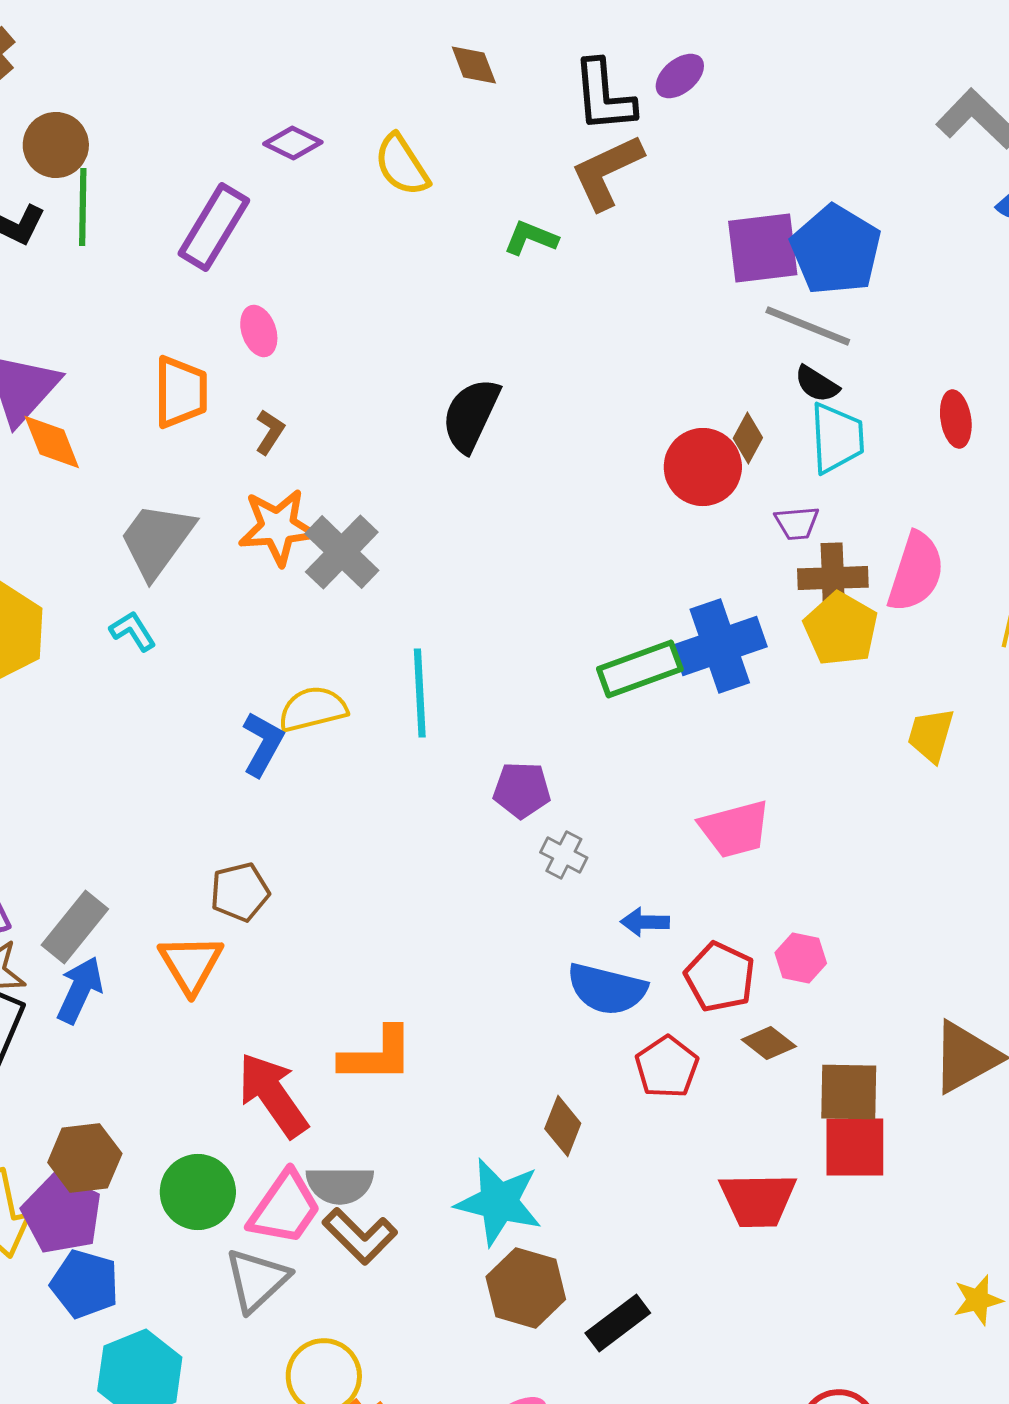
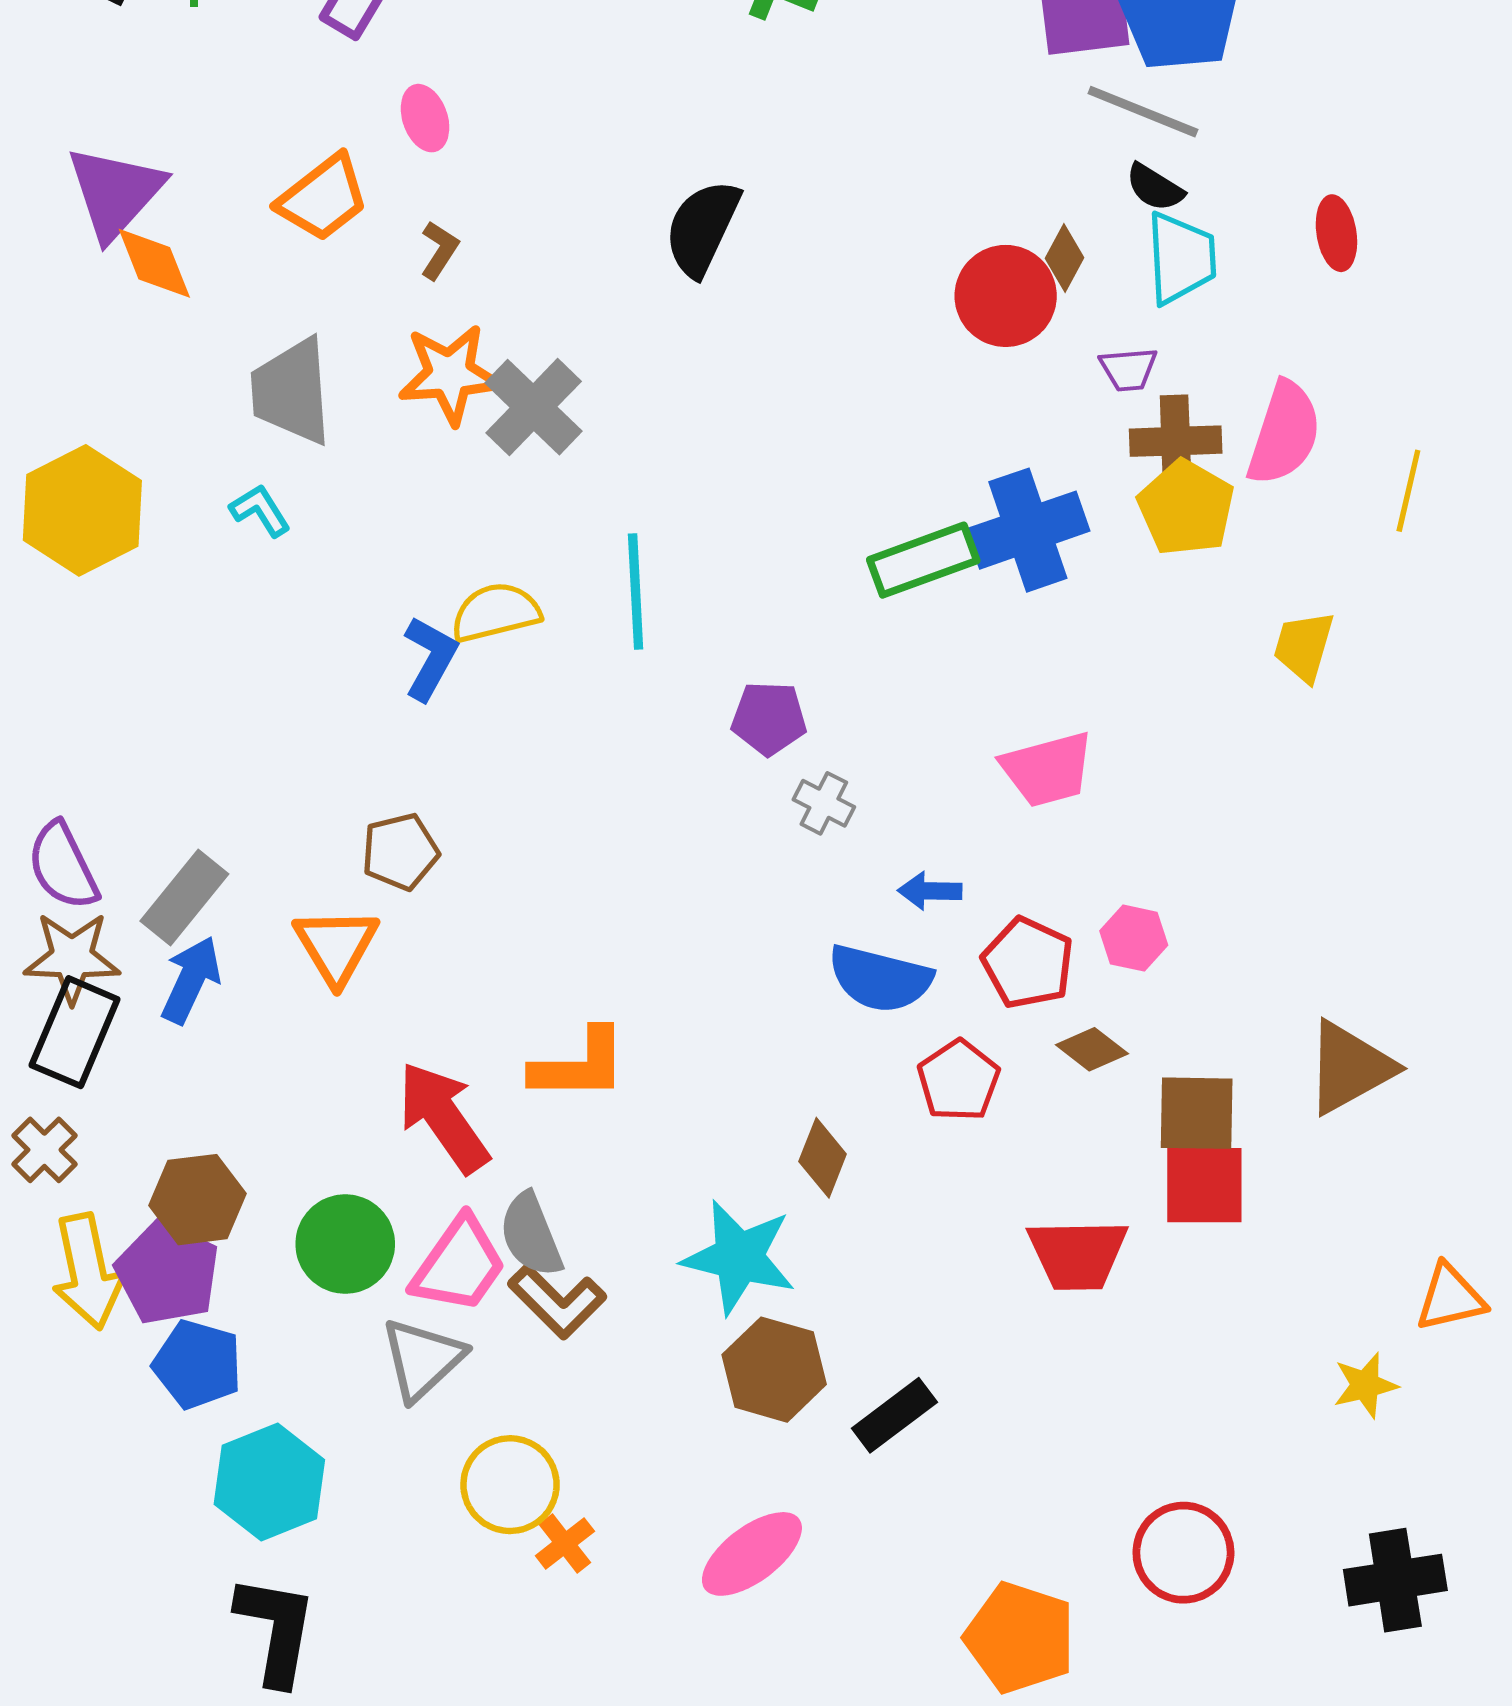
orange trapezoid: (181, 392) -> (323, 198), turned 52
gray trapezoid: (157, 540) -> (292, 391), turned -40
gray semicircle: (340, 1185) -> (531, 1235), turned 68

